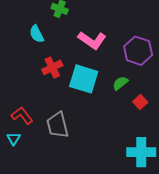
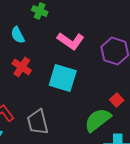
red cross: (52, 67) -> (22, 67), moved, turned -30
green semicircle: (120, 83) -> (98, 120), moved, size x1.8

